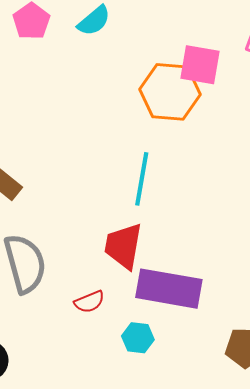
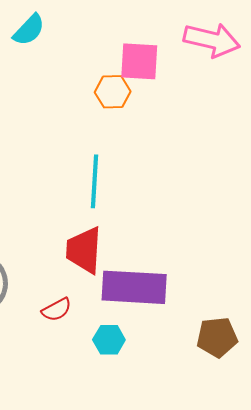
orange hexagon: (170, 92) -> (113, 92), size x0.6

